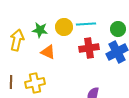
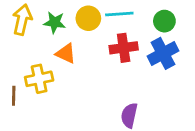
yellow arrow: (17, 40) -> (22, 20), moved
yellow cross: (35, 83) -> (39, 79), moved

